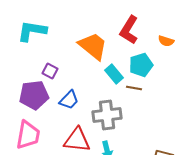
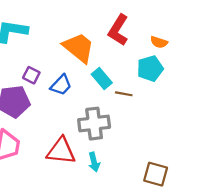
cyan pentagon: (141, 65) -> (150, 69), moved
blue trapezoid: (69, 100) -> (61, 85), moved

